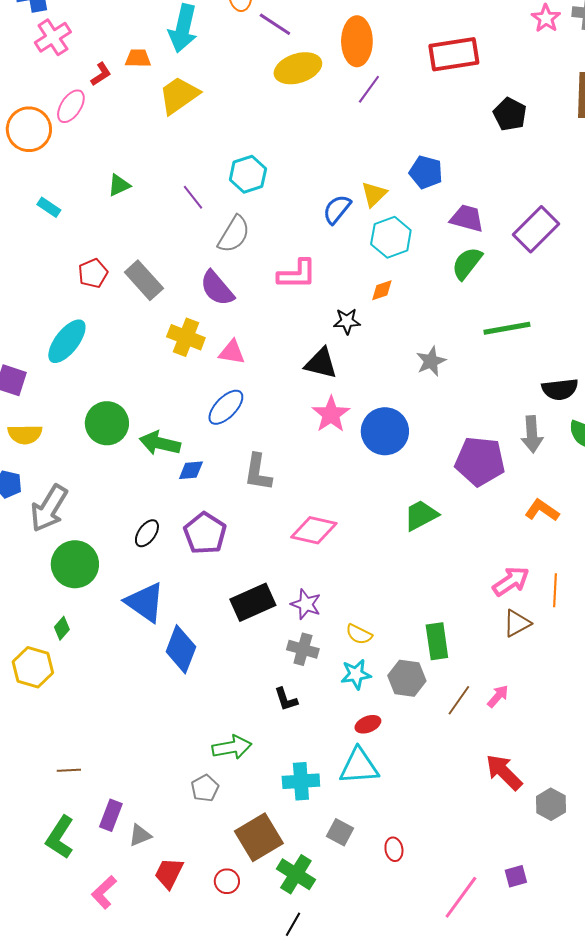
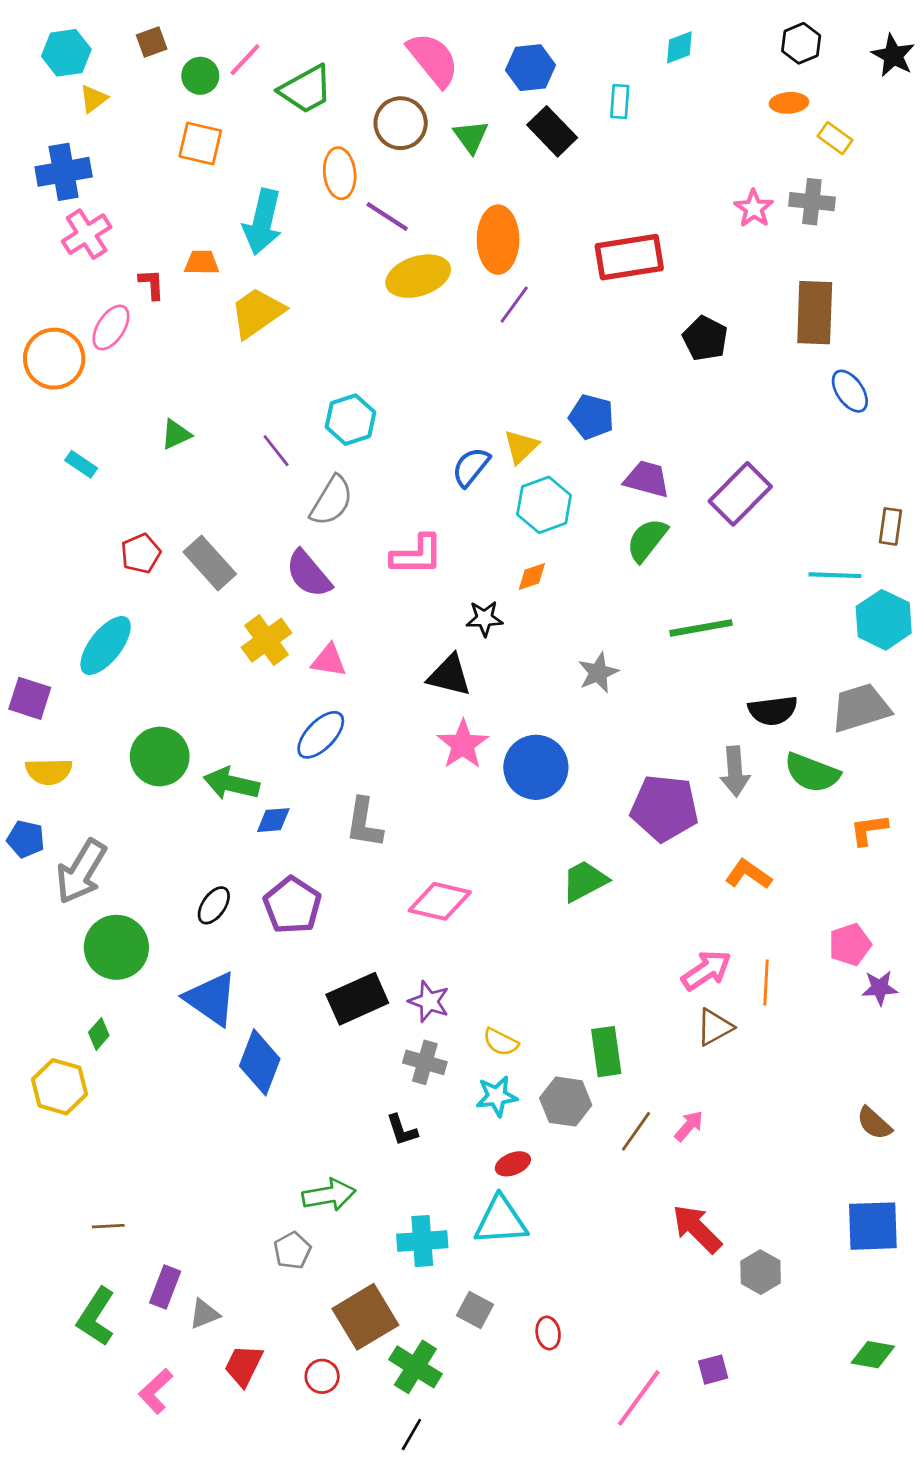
red L-shape: (101, 74) -> (152, 284), turned -60
yellow cross: (186, 337) -> (267, 640), turned 33

